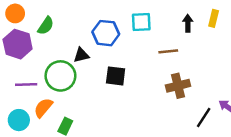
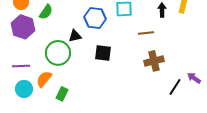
purple line: (26, 84) -> (21, 66), moved

